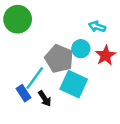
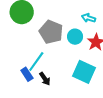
gray pentagon: (59, 59) -> (51, 32), moved
cyan square: (74, 84) -> (84, 72), moved

